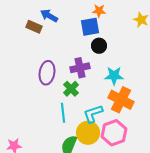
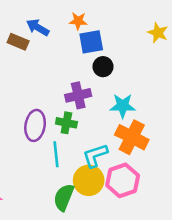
orange star: (99, 11) -> (78, 21), moved
purple ellipse: (47, 73) -> (35, 125), moved
green cross: (71, 89) -> (66, 123), turned -35

